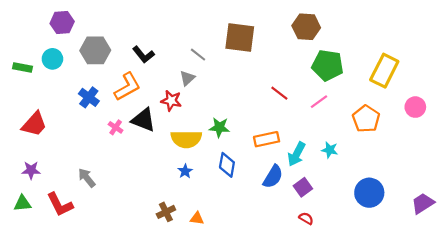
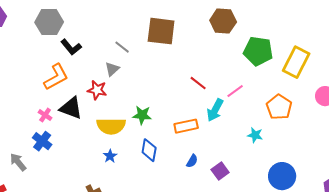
gray hexagon: (95, 50) -> (49, 22), moved
green pentagon: (328, 65) -> (258, 51), moved
blue cross: (89, 97) -> (42, 141), moved
cyan star: (330, 150) -> (255, 135), moved
cyan arrow: (296, 154) -> (215, 110), moved
blue semicircle: (273, 177) -> (192, 161), size x0.6

